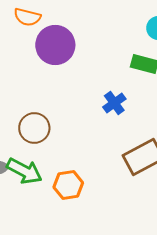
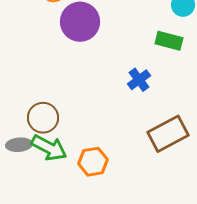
brown circle: (34, 128) -> (43, 118), moved

